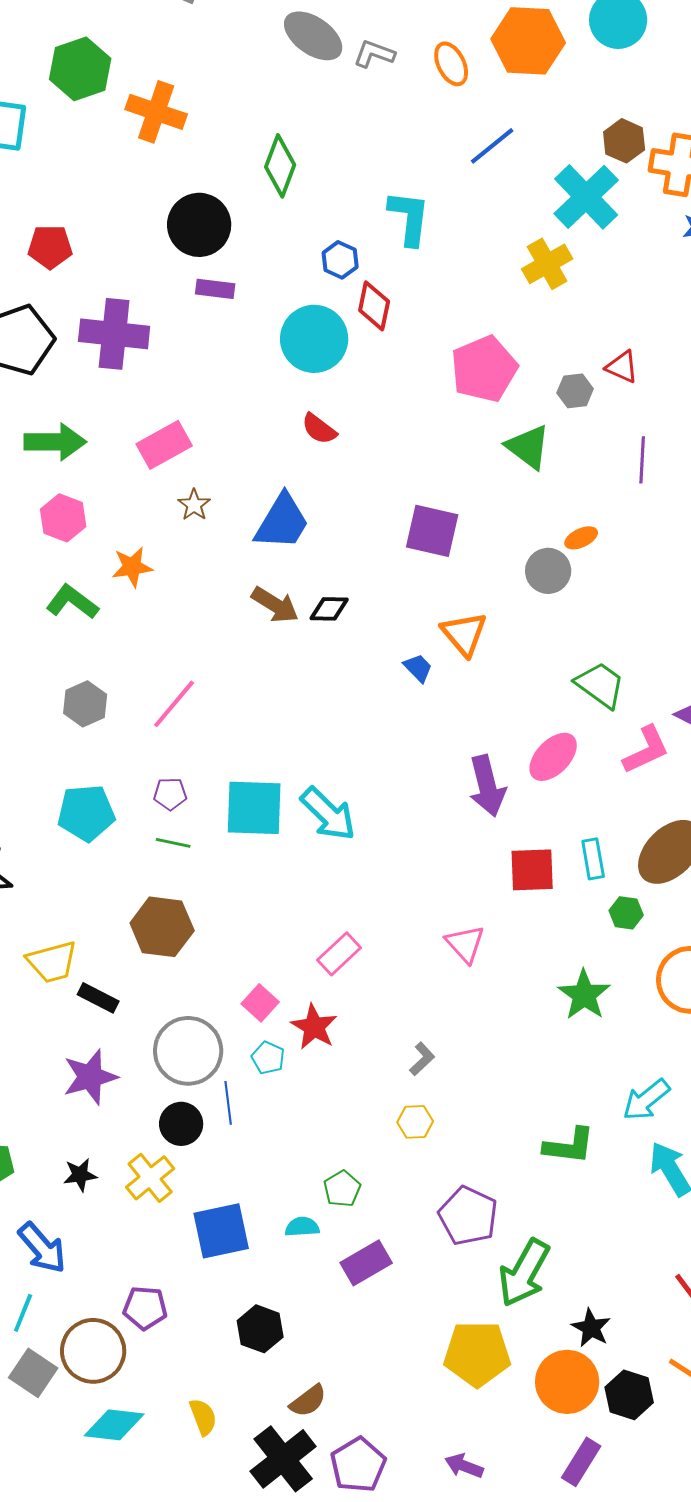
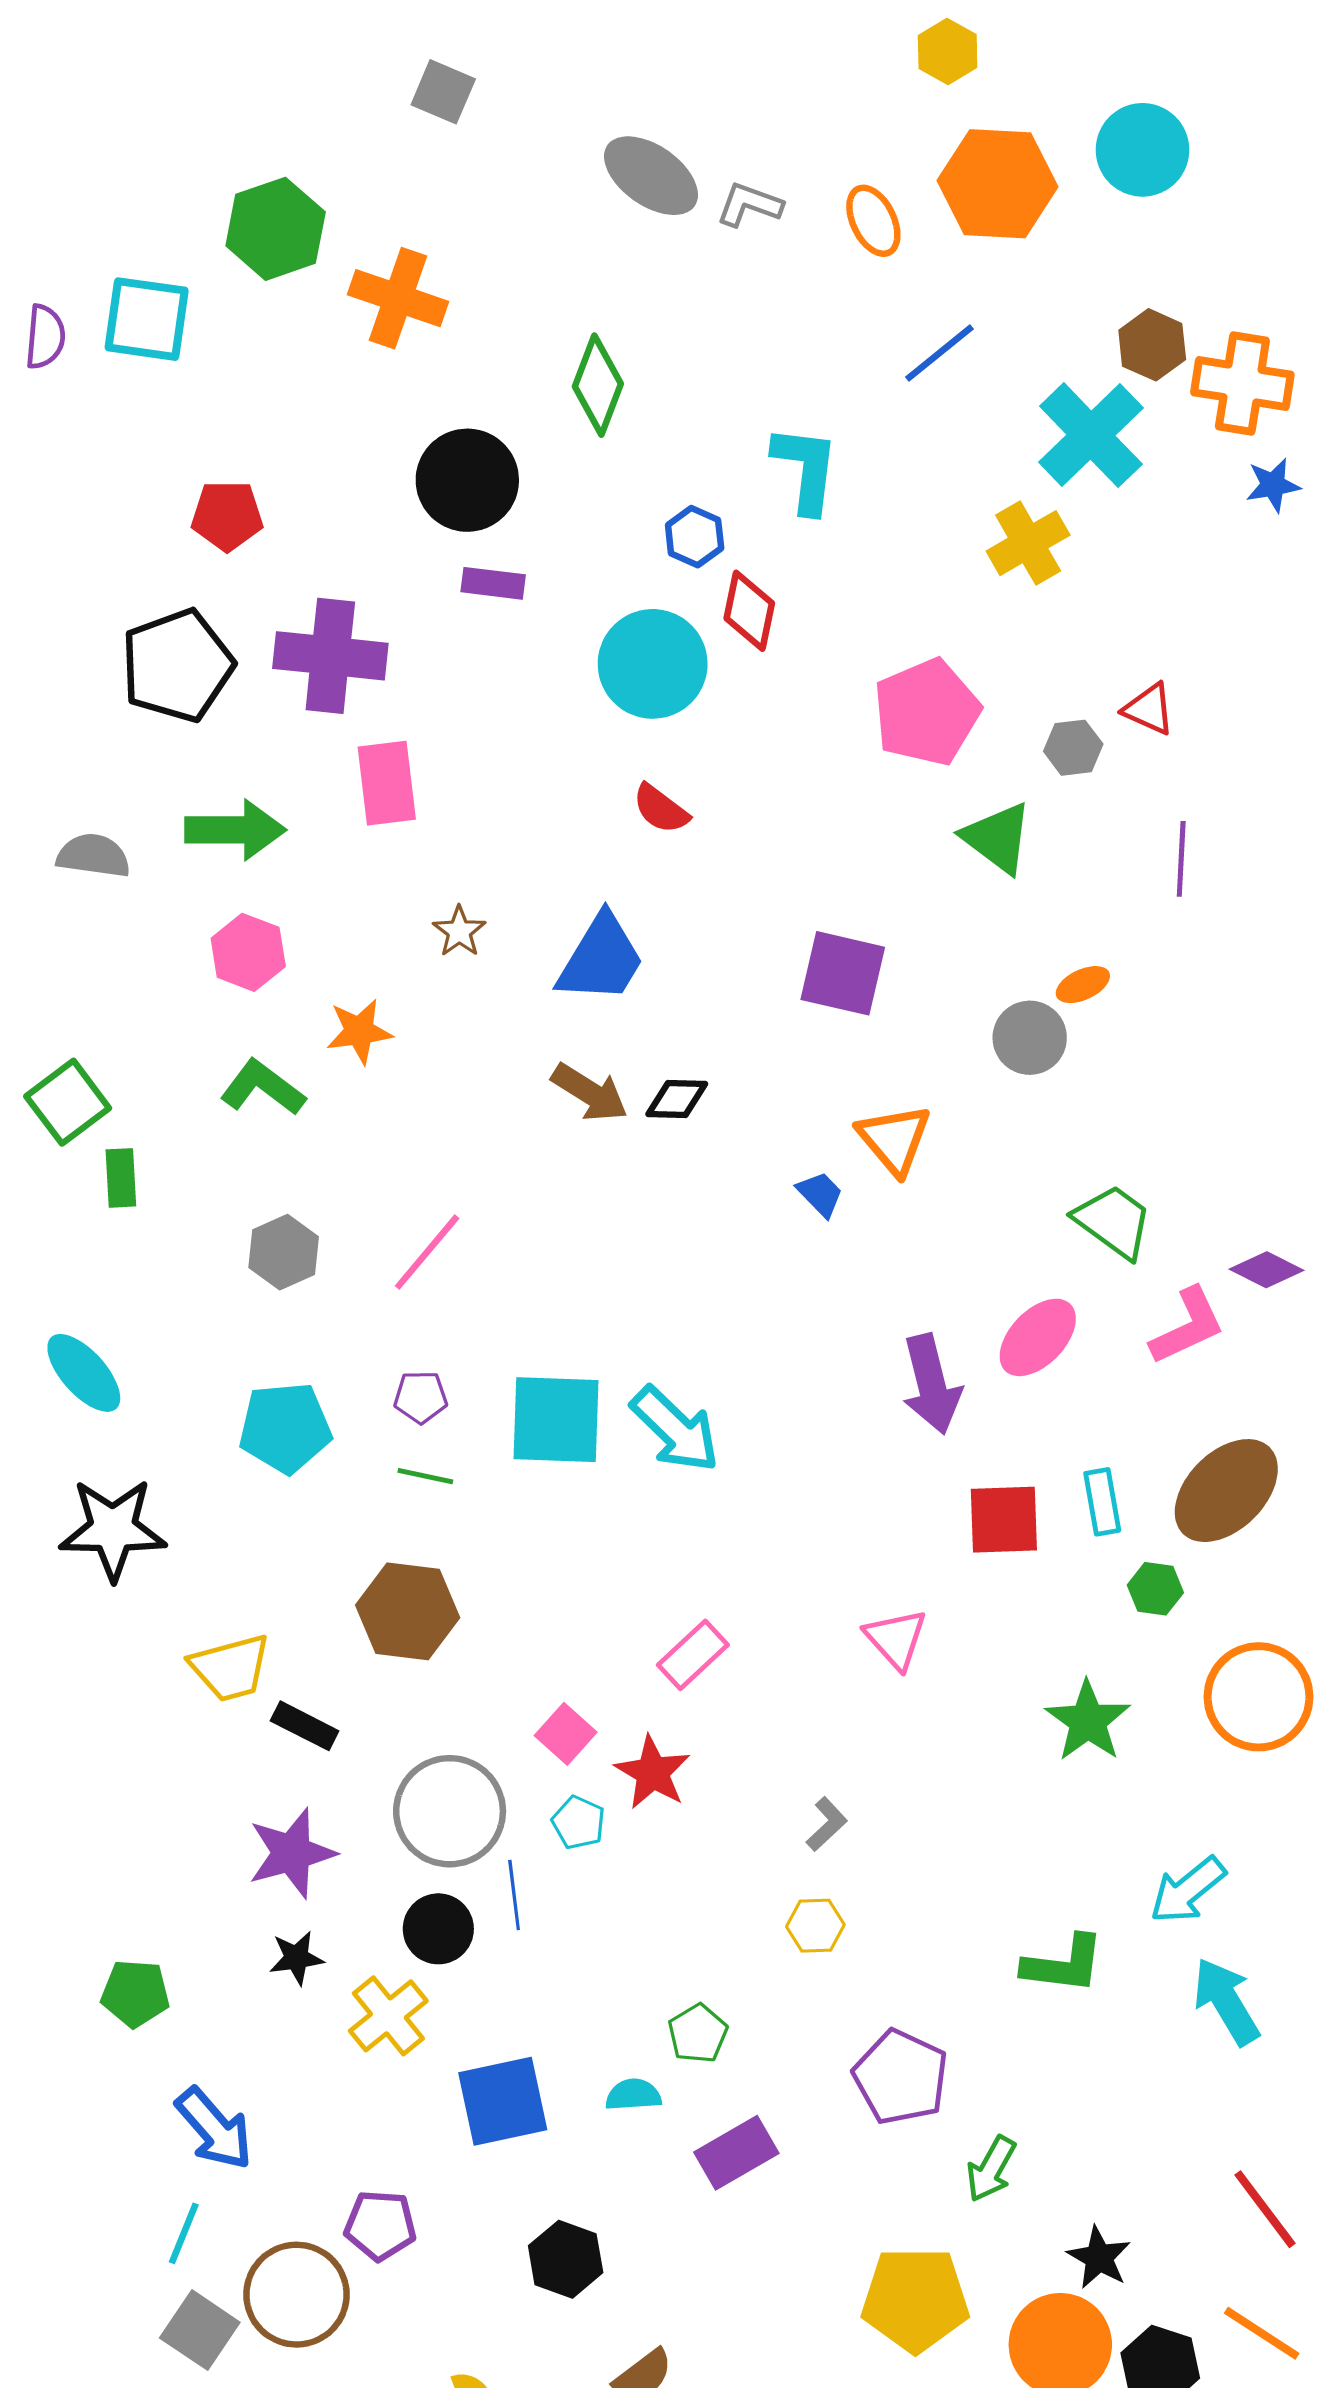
pink rectangle: (164, 445) -> (387, 783), moved, turned -68
black star: (80, 1175) -> (297, 1958), moved
green arrow: (524, 1273) -> (991, 2169), size x0.6

